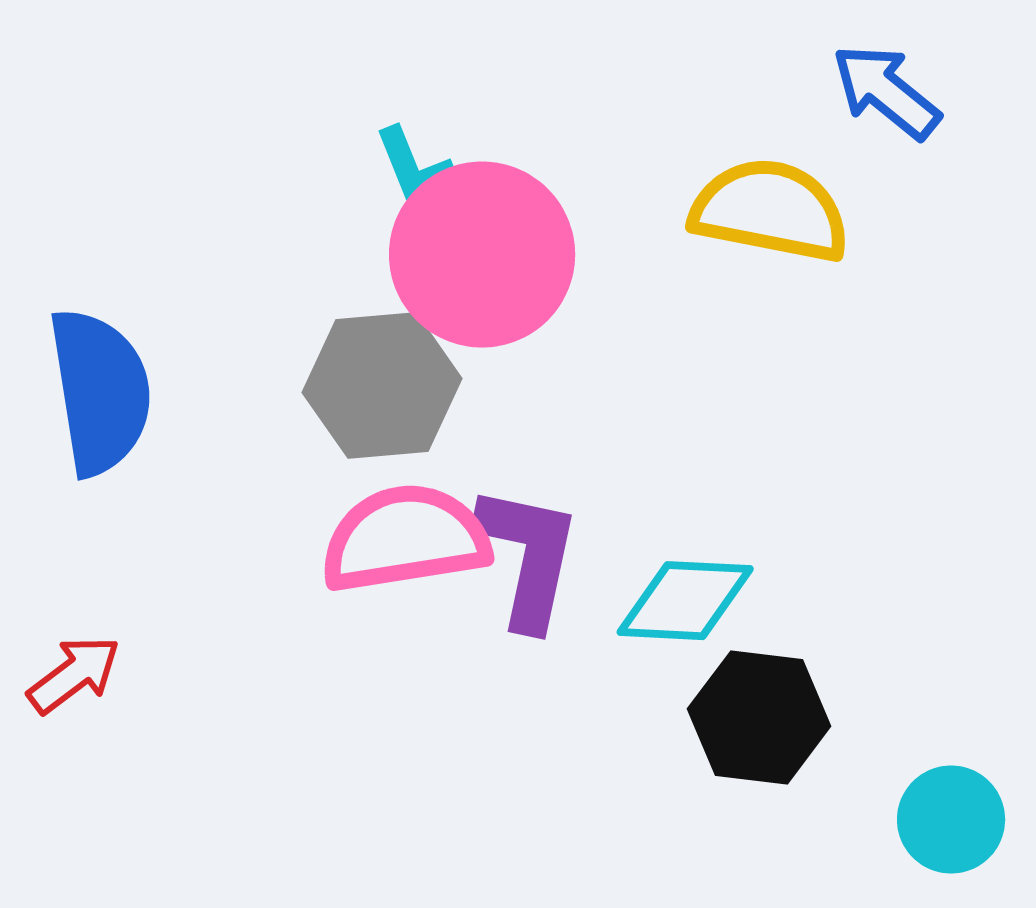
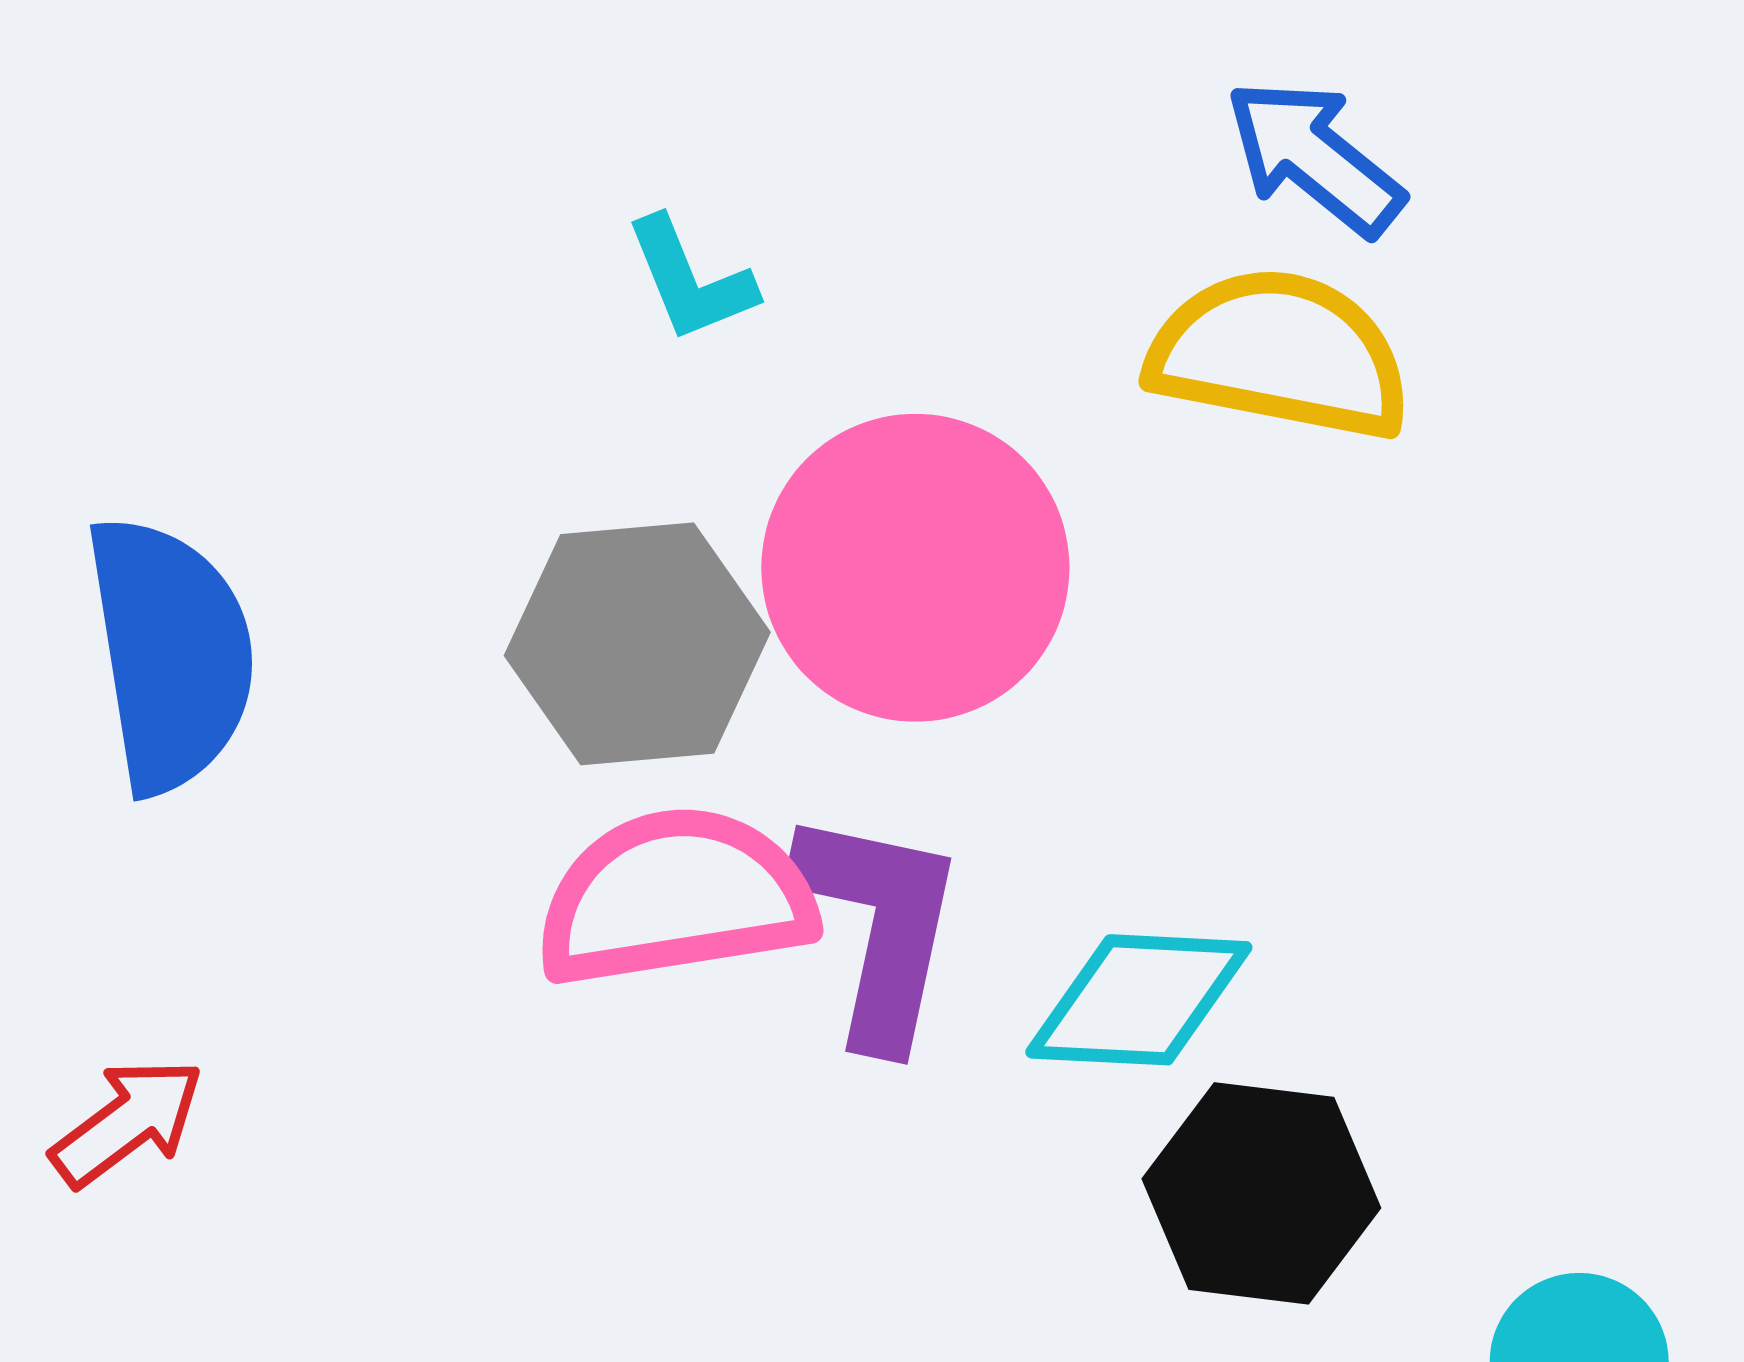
blue arrow: (886, 92) -> (1314, 157), moved
pink circle: (482, 255) -> (915, 568), moved

